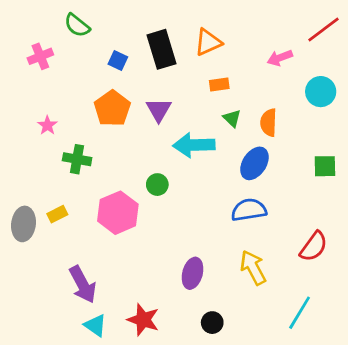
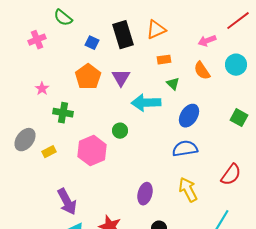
orange semicircle: (269, 123) -> (202, 71), moved, turned -36
green square: (325, 166) -> (239, 118), turned 30
gray ellipse: (23, 224) -> (25, 140), moved, turned 30

